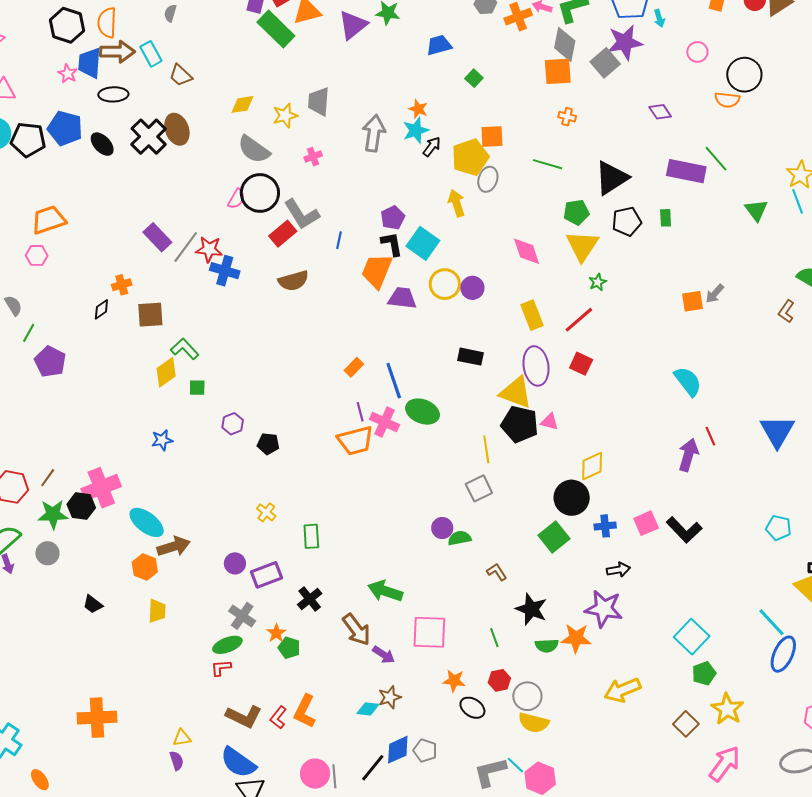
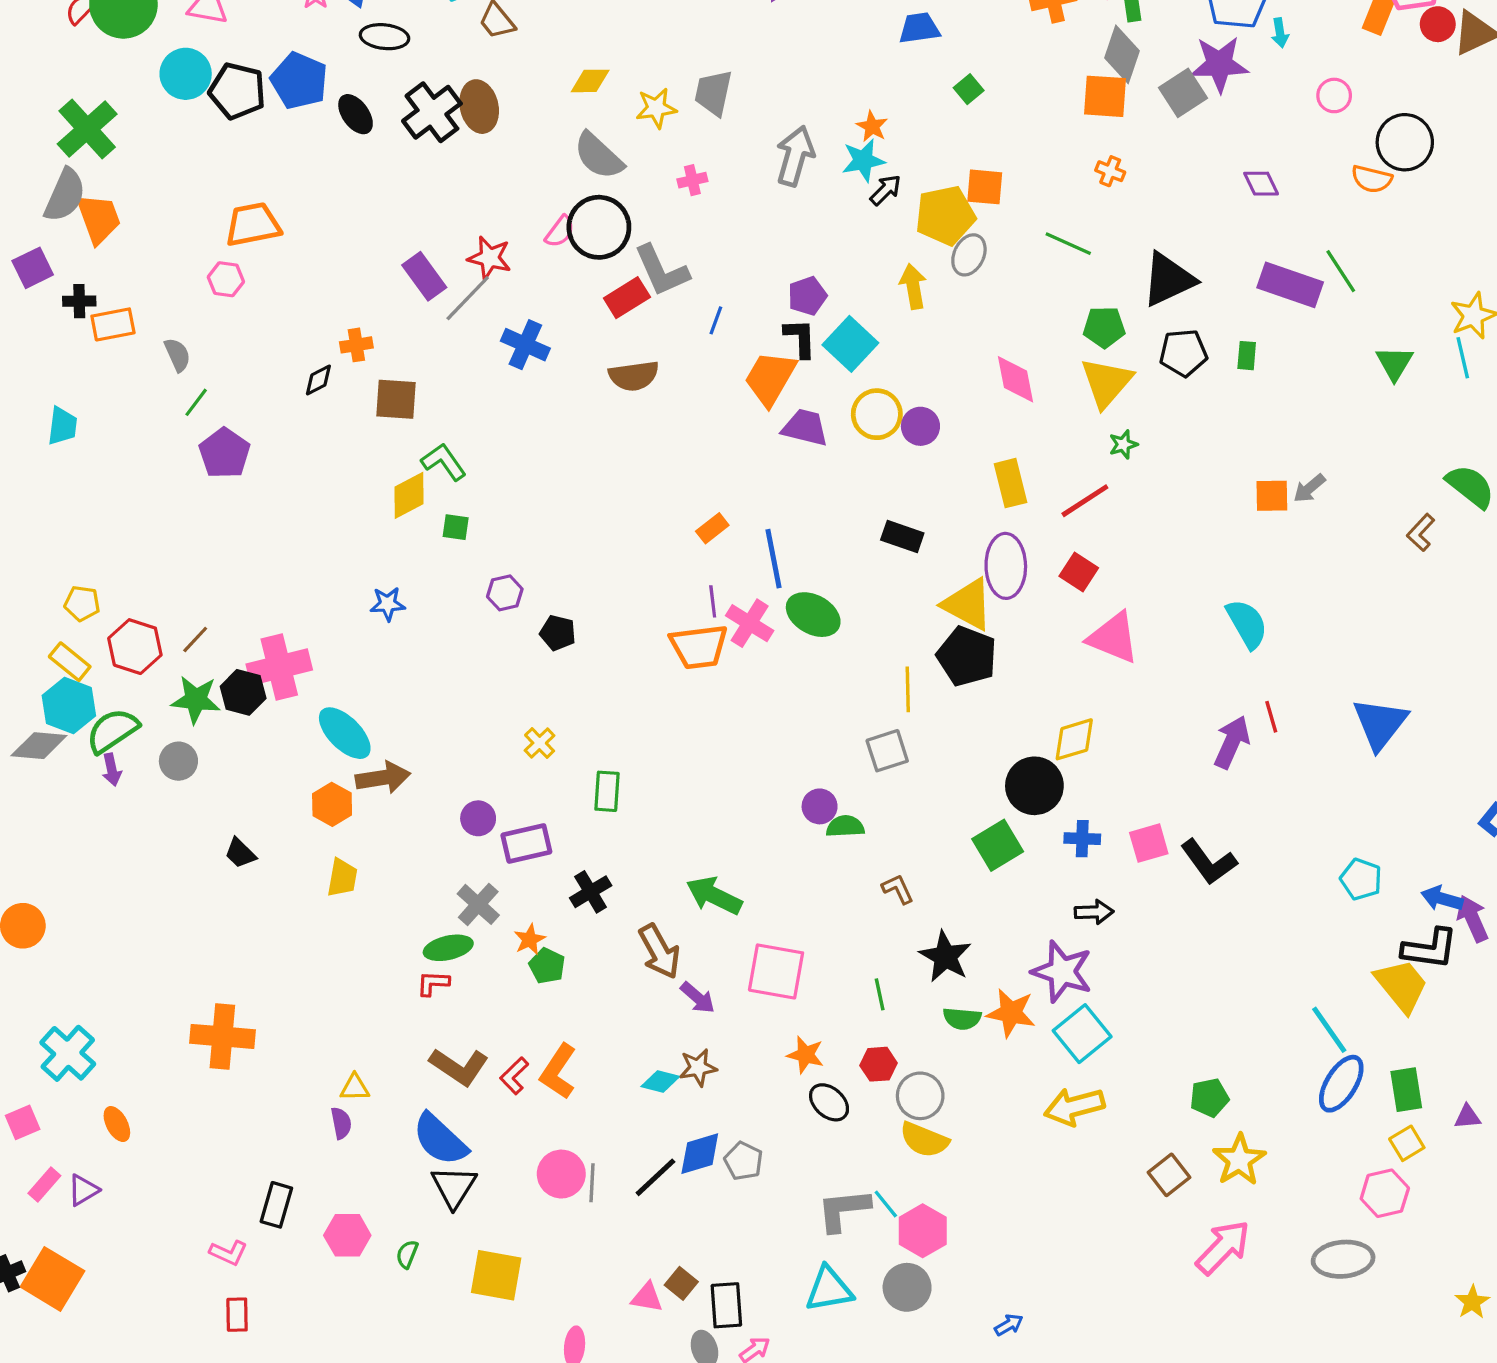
red star: (209, 249) -> (490, 258), moved
pink triangle: (550, 422) -> (1113, 638), moved, size x1.8
cyan square: (692, 637) -> (1082, 1034), moved

